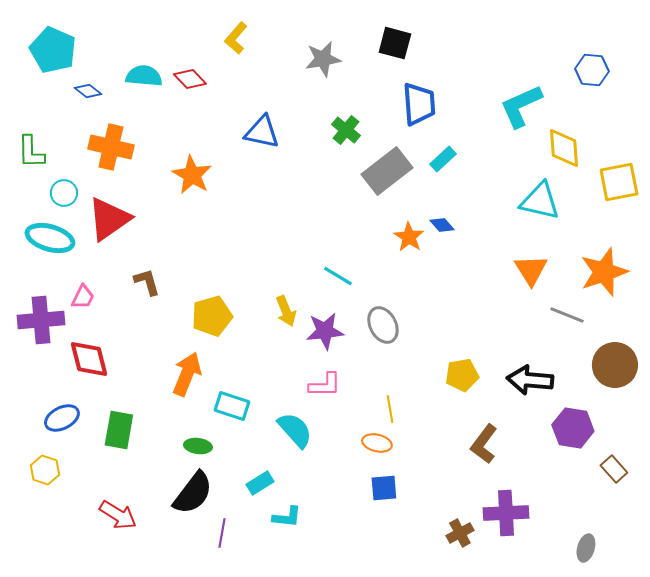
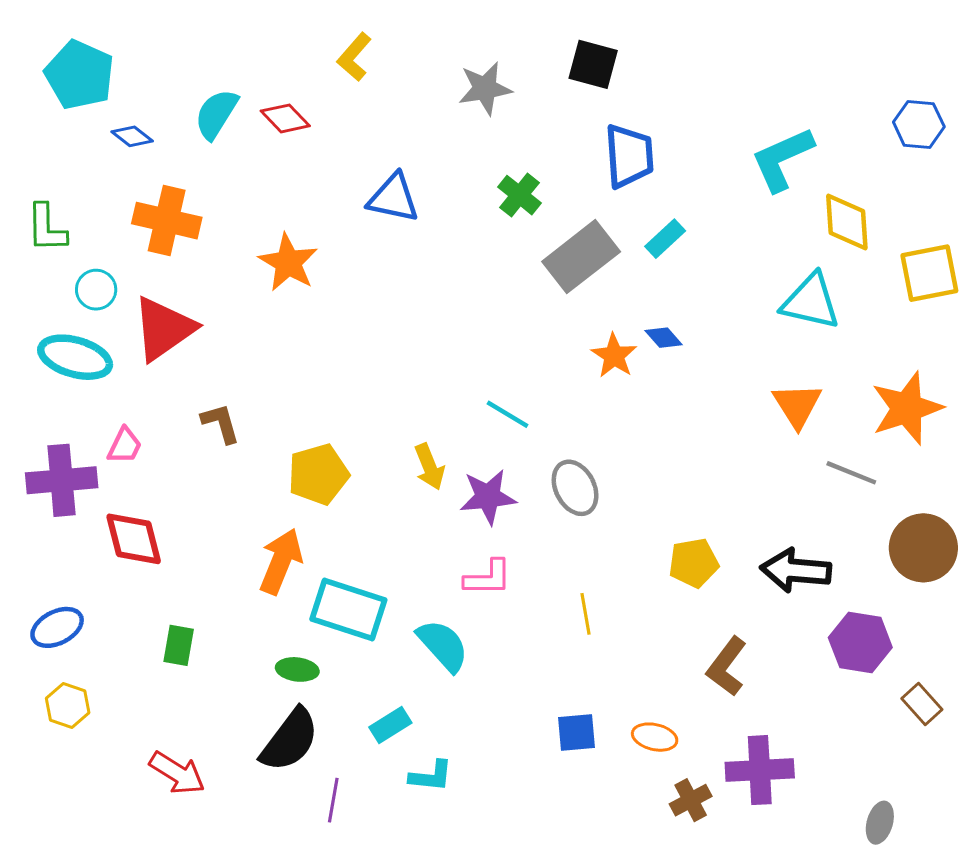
blue hexagon: (592, 70) -> (919, 124), moved
cyan semicircle: (144, 76) -> (216, 114), turned -63
cyan rectangle: (232, 406) -> (348, 609), size x1.4
blue ellipse: (62, 418) -> (57, 627), moved
green rectangle: (119, 430) -> (179, 645), size x0.7
orange ellipse: (377, 443) -> (655, 737), moved

